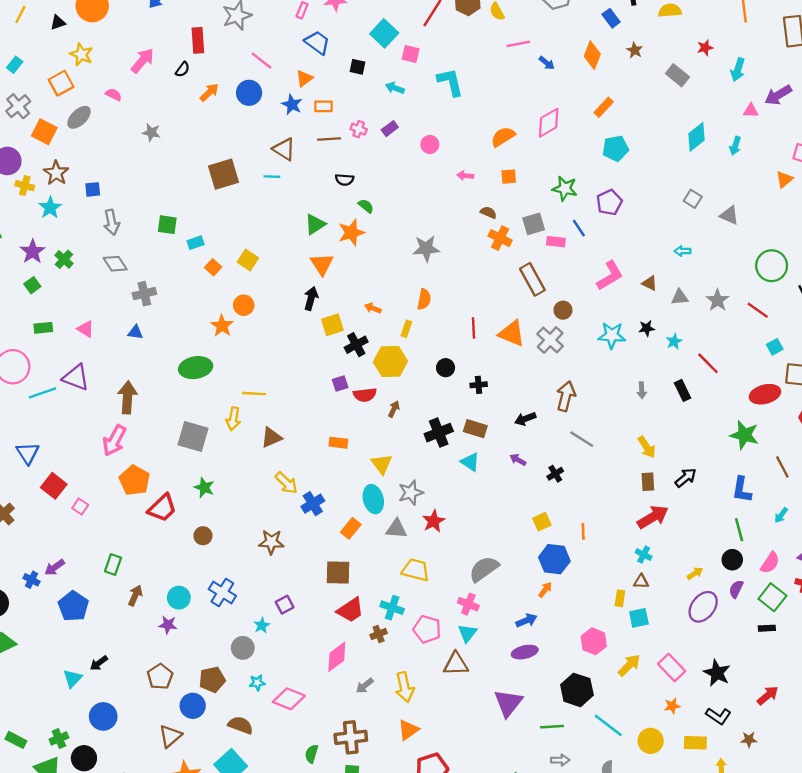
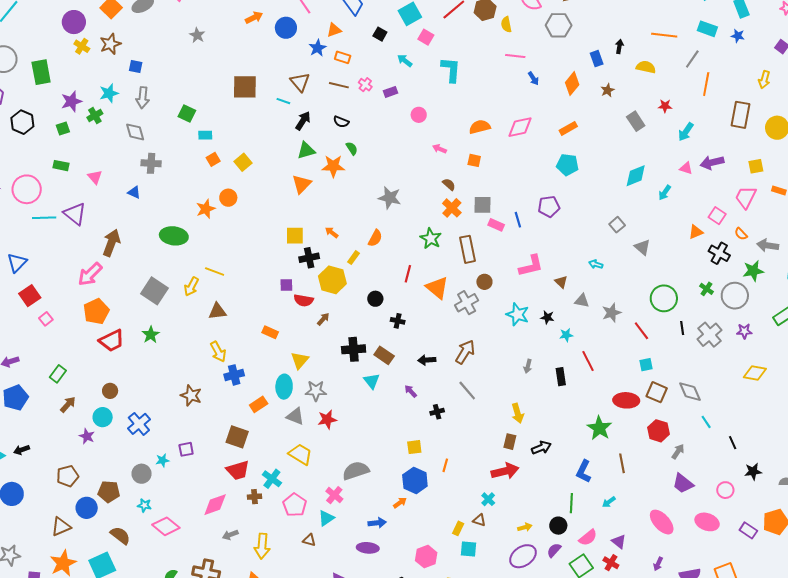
green star: (565, 188) -> (431, 238), moved
cyan star: (50, 208) -> (109, 93), moved
black arrow: (311, 298) -> (303, 121), moved
brown circle: (203, 536) -> (110, 391), moved
brown triangle: (456, 664) -> (309, 540), size x0.6

